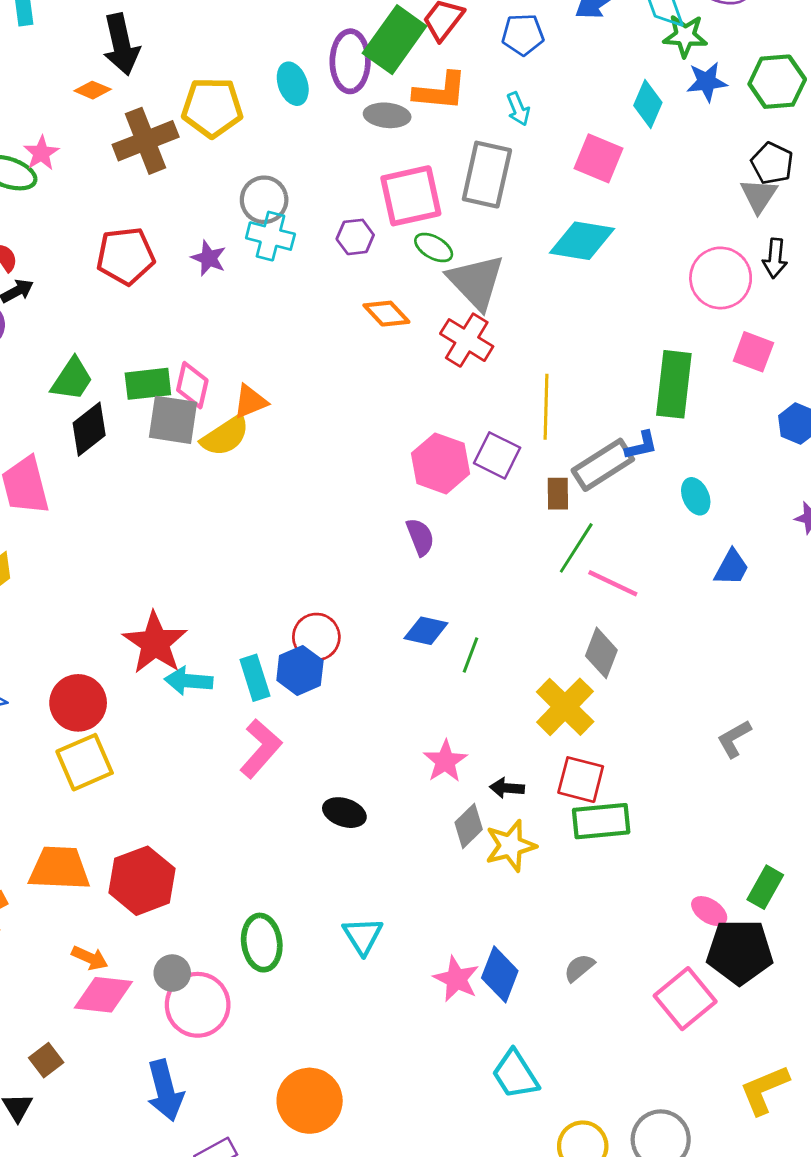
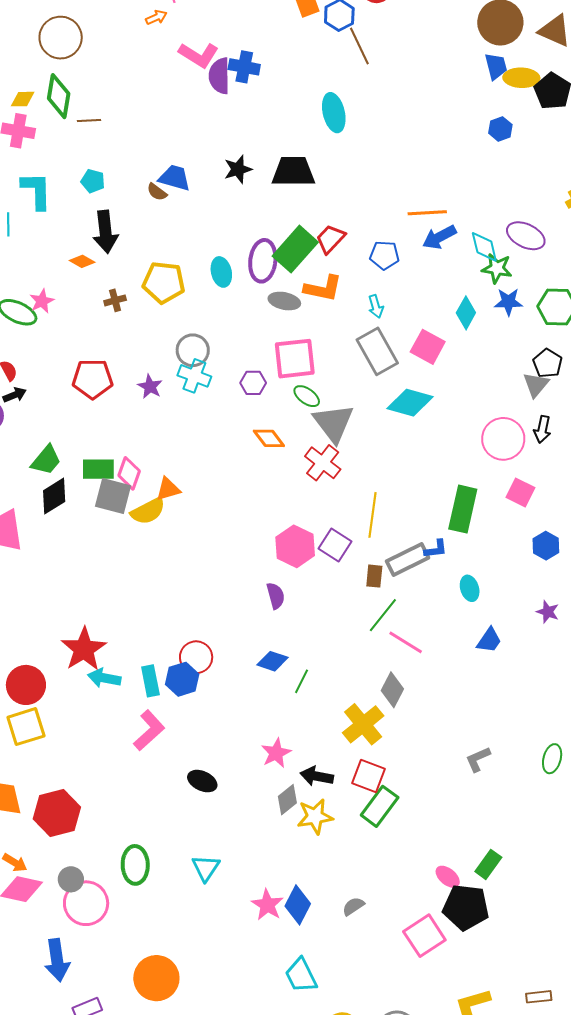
brown cross: (146, 141) -> (115, 300), size x0.5
gray rectangle: (487, 175) -> (377, 351), moved, turned -48
black arrow: (507, 788) -> (317, 776), size x1.4
green rectangle: (601, 821) -> (380, 806), turned -54

